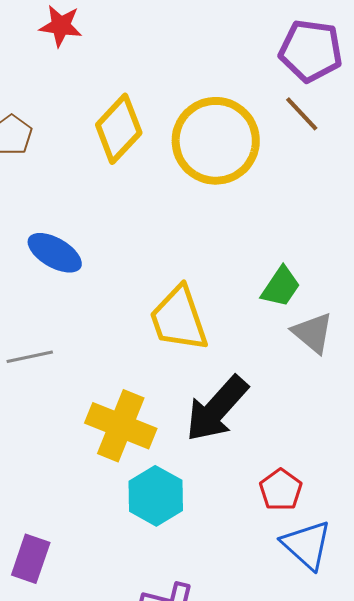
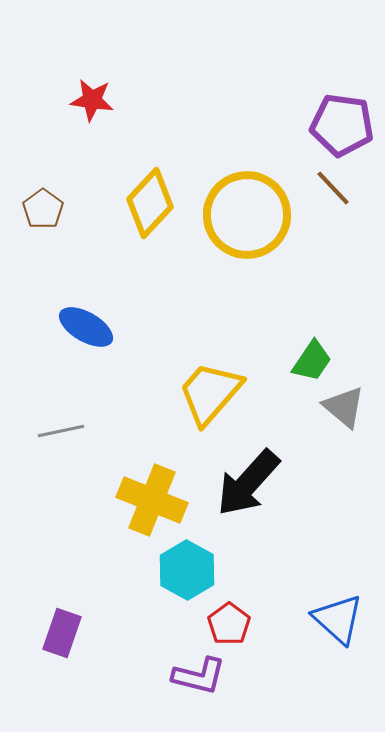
yellow trapezoid: (179, 319) -> (210, 393), turned 60
red pentagon: (281, 490) -> (229, 624), moved

